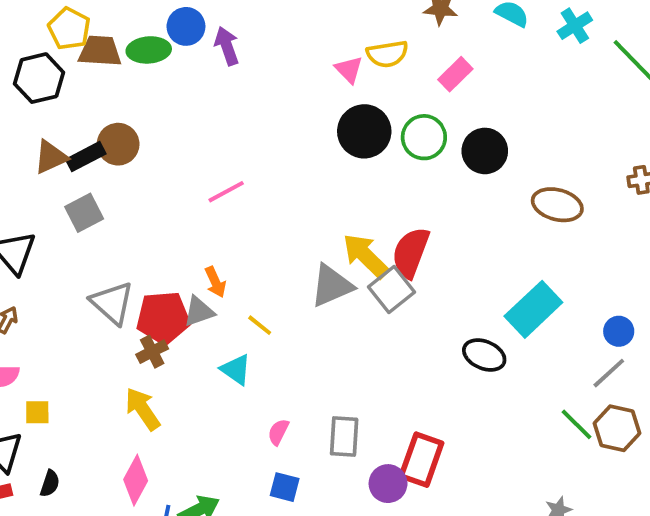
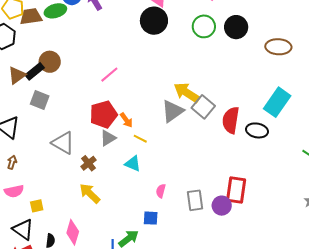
black circle: (364, 131) -> (154, 21), moved
gray square: (84, 213) -> (40, 100), turned -30
red semicircle: (411, 253) -> (231, 120), moved
orange arrow: (215, 282) -> (126, 120), moved
red pentagon: (163, 318) -> (103, 114), moved
gray rectangle: (344, 436) -> (195, 200), moved
pink diamond: (136, 480) -> (73, 232), moved
blue square: (285, 487) -> (151, 218), moved

